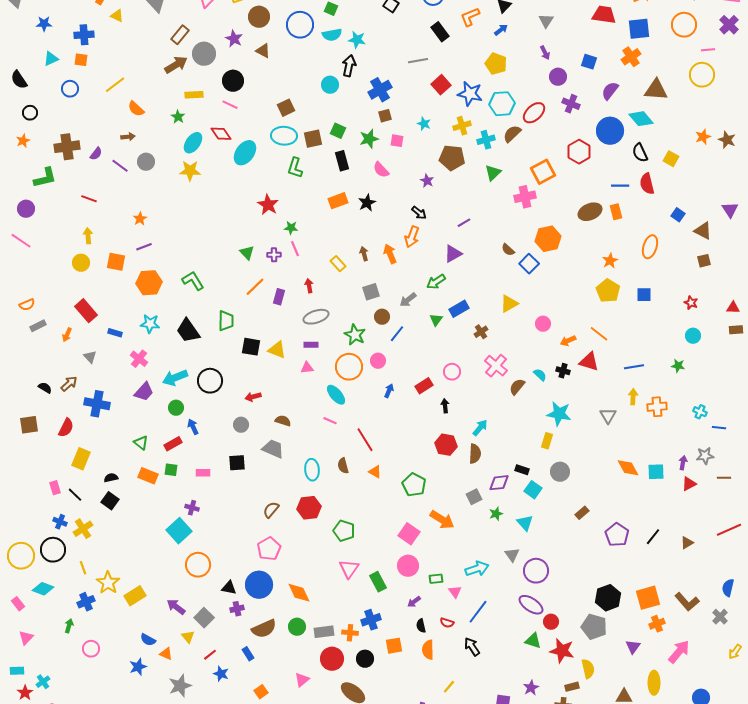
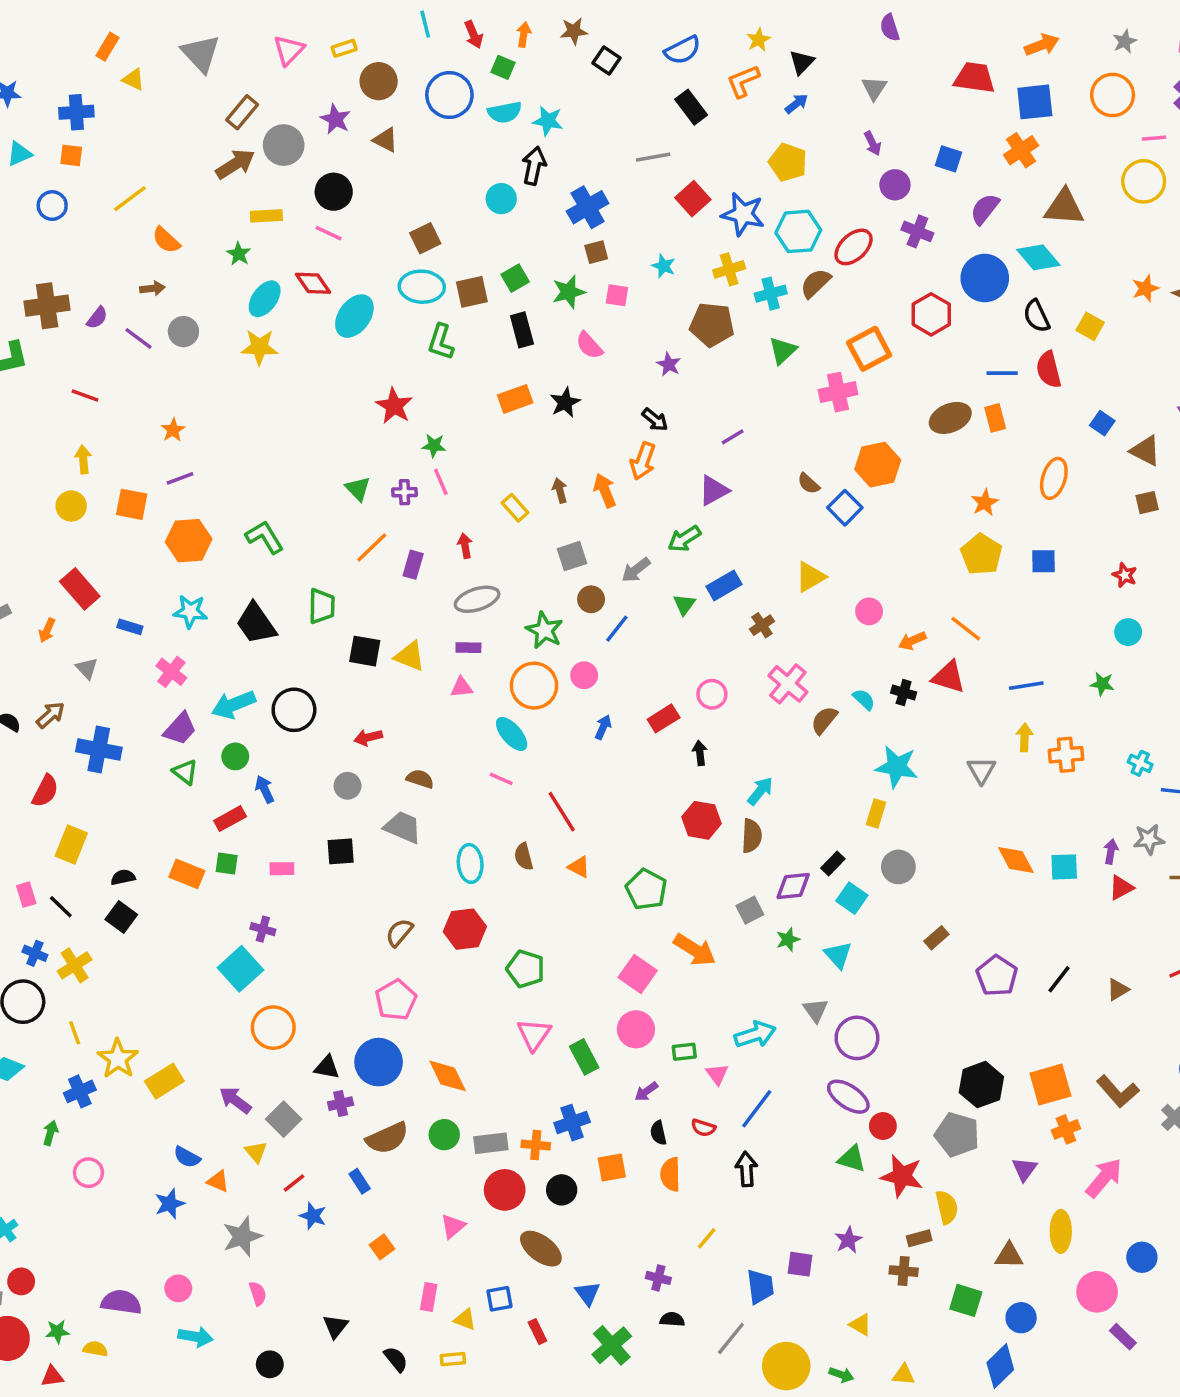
green square: (338, 131) -> (515, 278), turned 35
green triangle: (141, 443) -> (185, 772), moved
black rectangle: (522, 470) -> (833, 863), turned -64
black arrow: (472, 647) -> (746, 1169), turned 30

